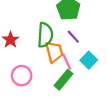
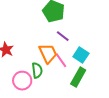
green semicircle: (45, 35) -> (37, 70), moved, size x0.7
green rectangle: (63, 80) -> (78, 77), moved

